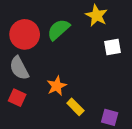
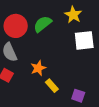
white square: (113, 47) -> (84, 40), size x1.5

